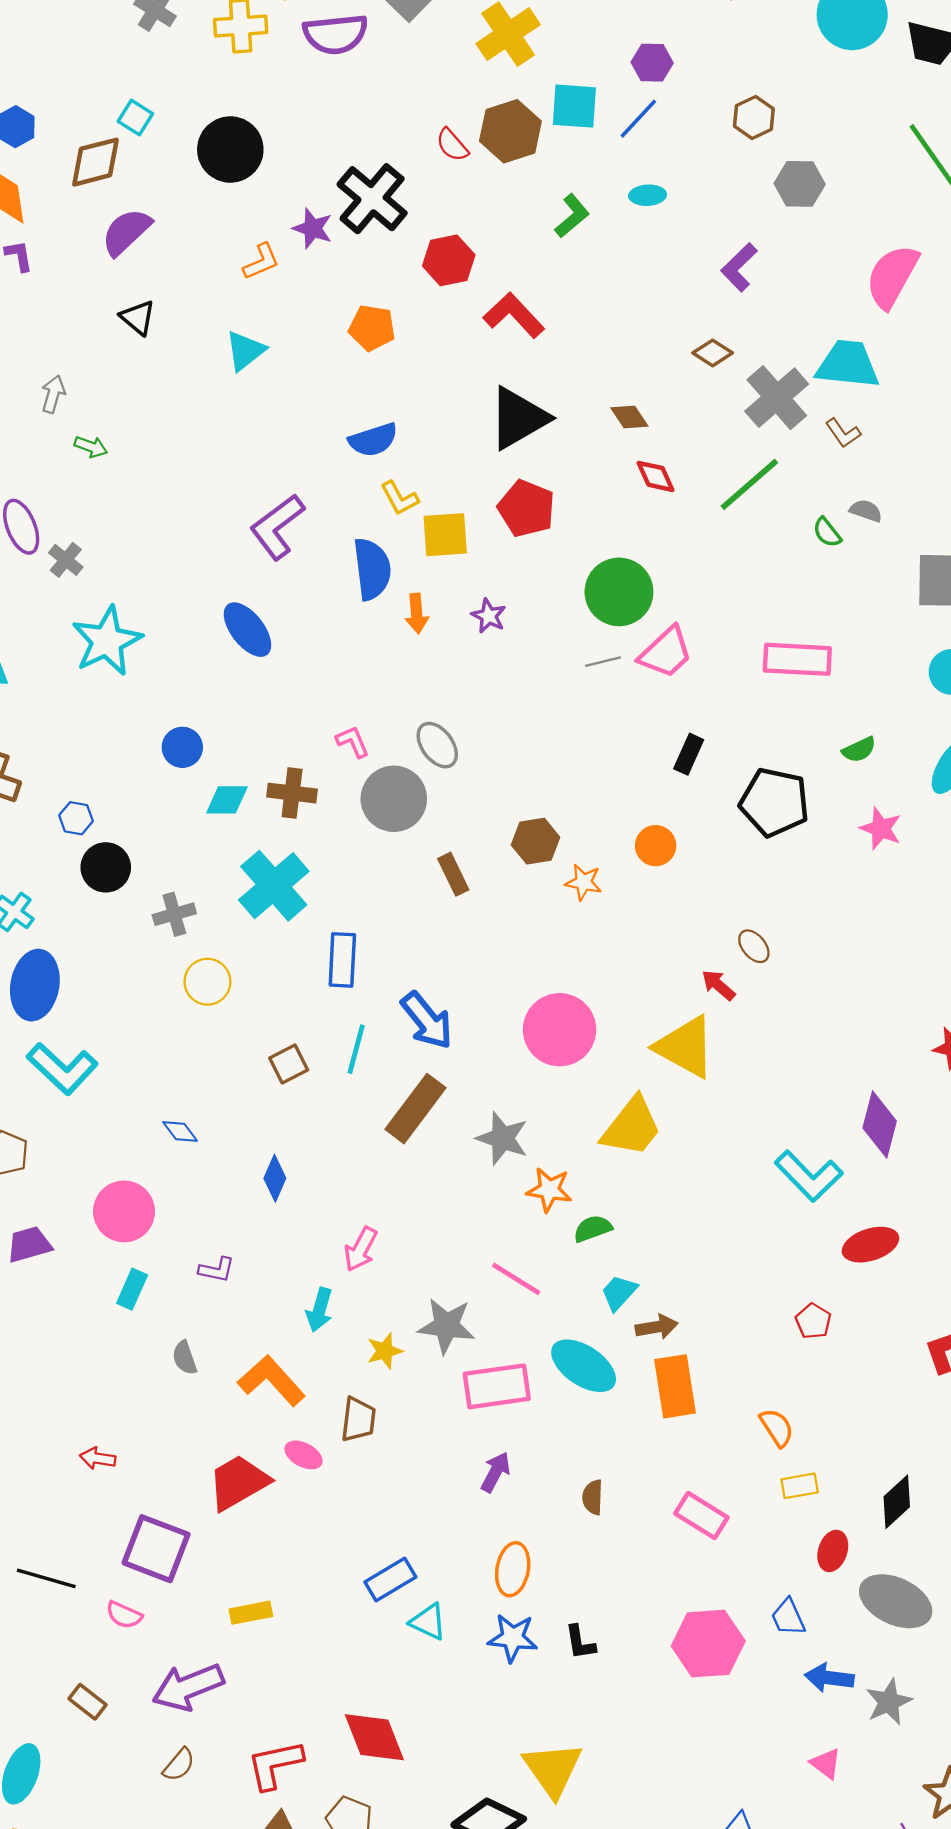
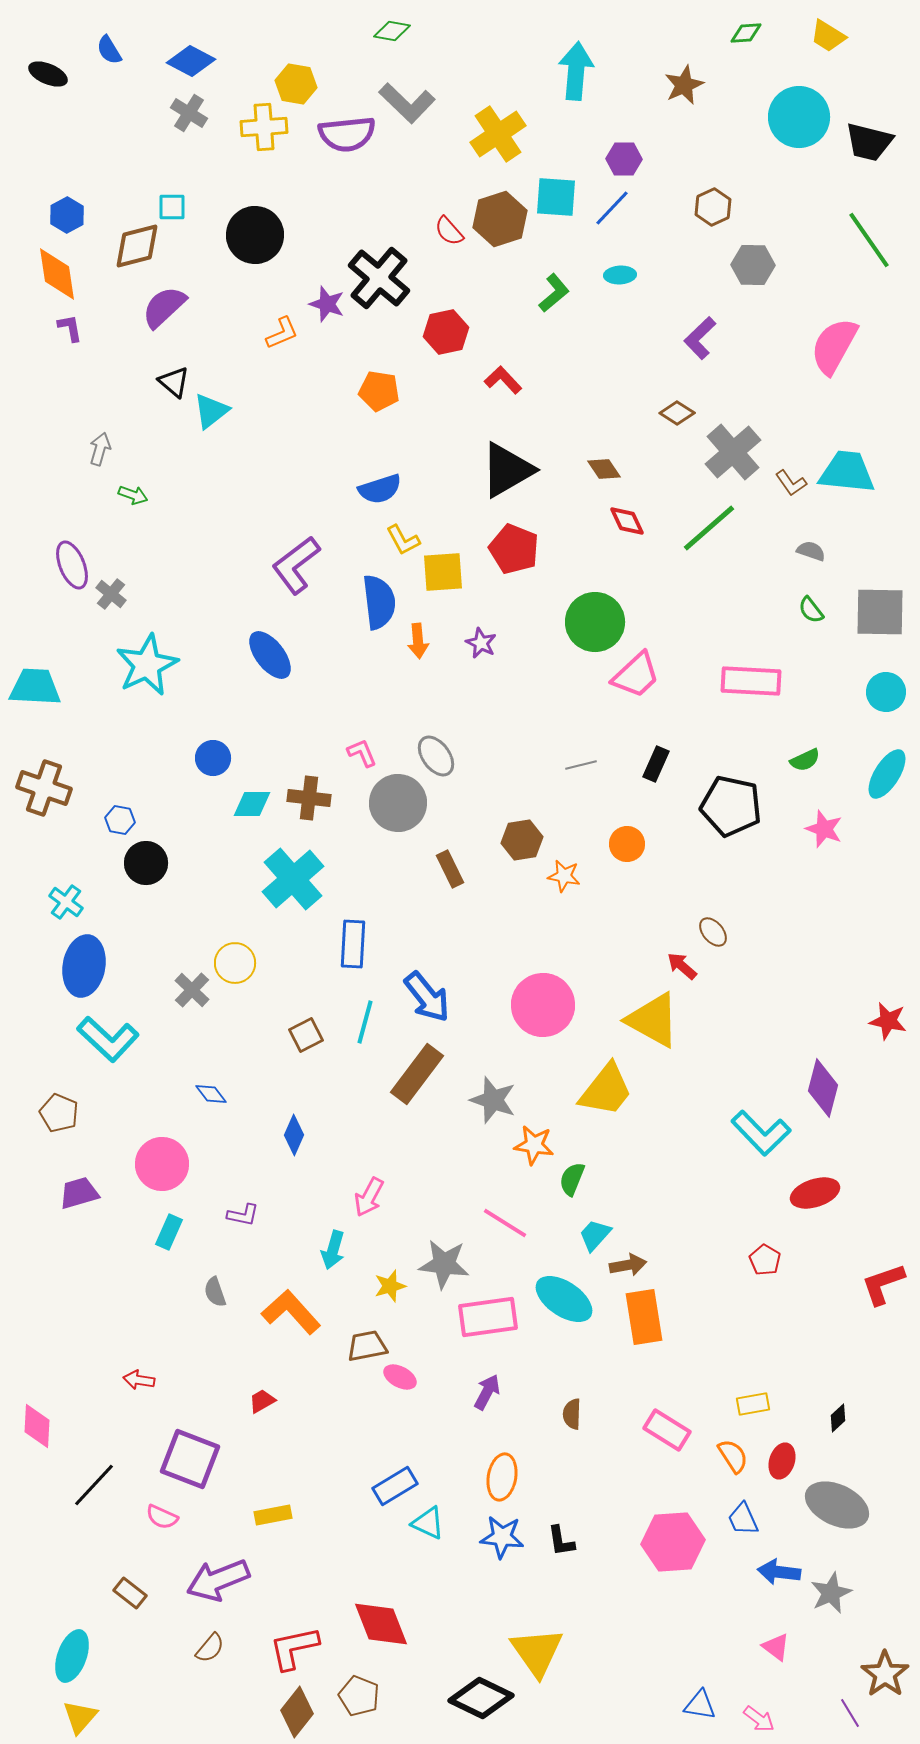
cyan square: (135, 117) -> (172, 207), turned -32
red L-shape: (514, 315) -> (503, 380), size x0.7
cyan triangle: (245, 351) -> (211, 411), moved
cyan trapezoid: (848, 364) -> (847, 472), moved
green semicircle: (827, 532) -> (811, 610), moved
gray line: (603, 662) -> (581, 765), moved
gray cross: (174, 914) -> (192, 990), moved, turned -30
green semicircle: (593, 1229) -> (572, 1179), turned -48
brown trapezoid: (358, 1419) -> (367, 1346), turned -108
orange semicircle: (777, 1427) -> (733, 1456), moved
pink ellipse: (303, 1455) -> (400, 1377), moved
red trapezoid: (238, 1482) -> (262, 1401), size x0.5
black diamond: (897, 1502) -> (838, 1418), size x0.6
black line: (46, 1578) -> (94, 1485), turned -63

